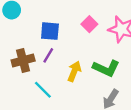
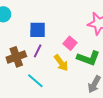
pink square: (89, 24) -> (70, 43), moved
yellow arrow: (74, 71) -> (61, 63), turned 126

